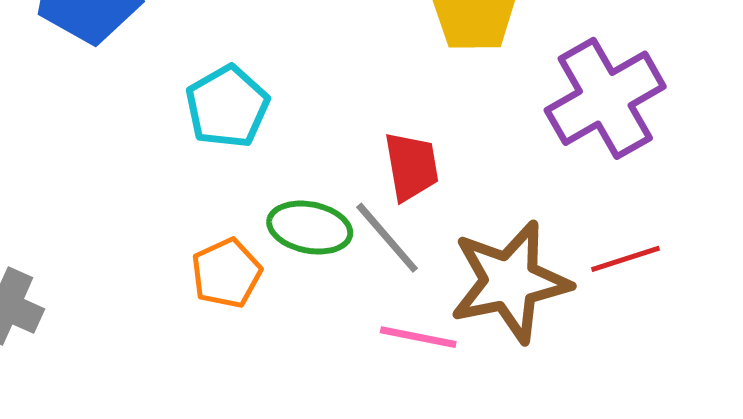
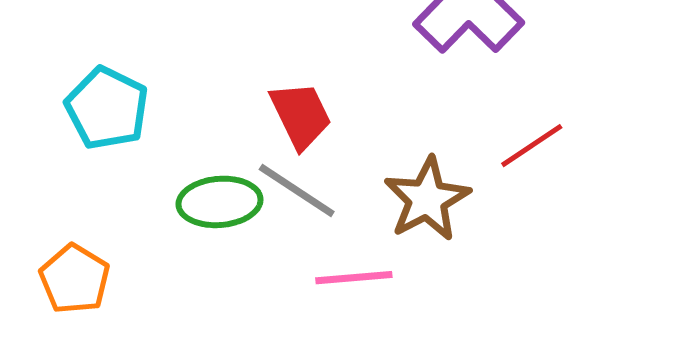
orange pentagon: (226, 273) -> (75, 279), moved
brown star: (510, 282) -> (427, 199), size x0.7

